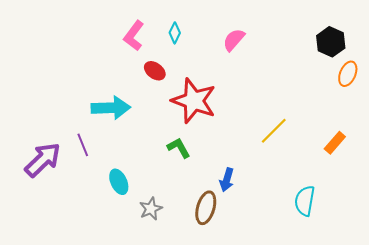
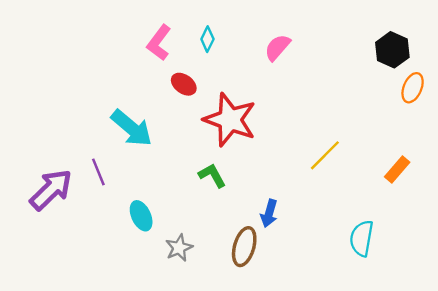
cyan arrow: (111, 108) -> (132, 128), turned 42

